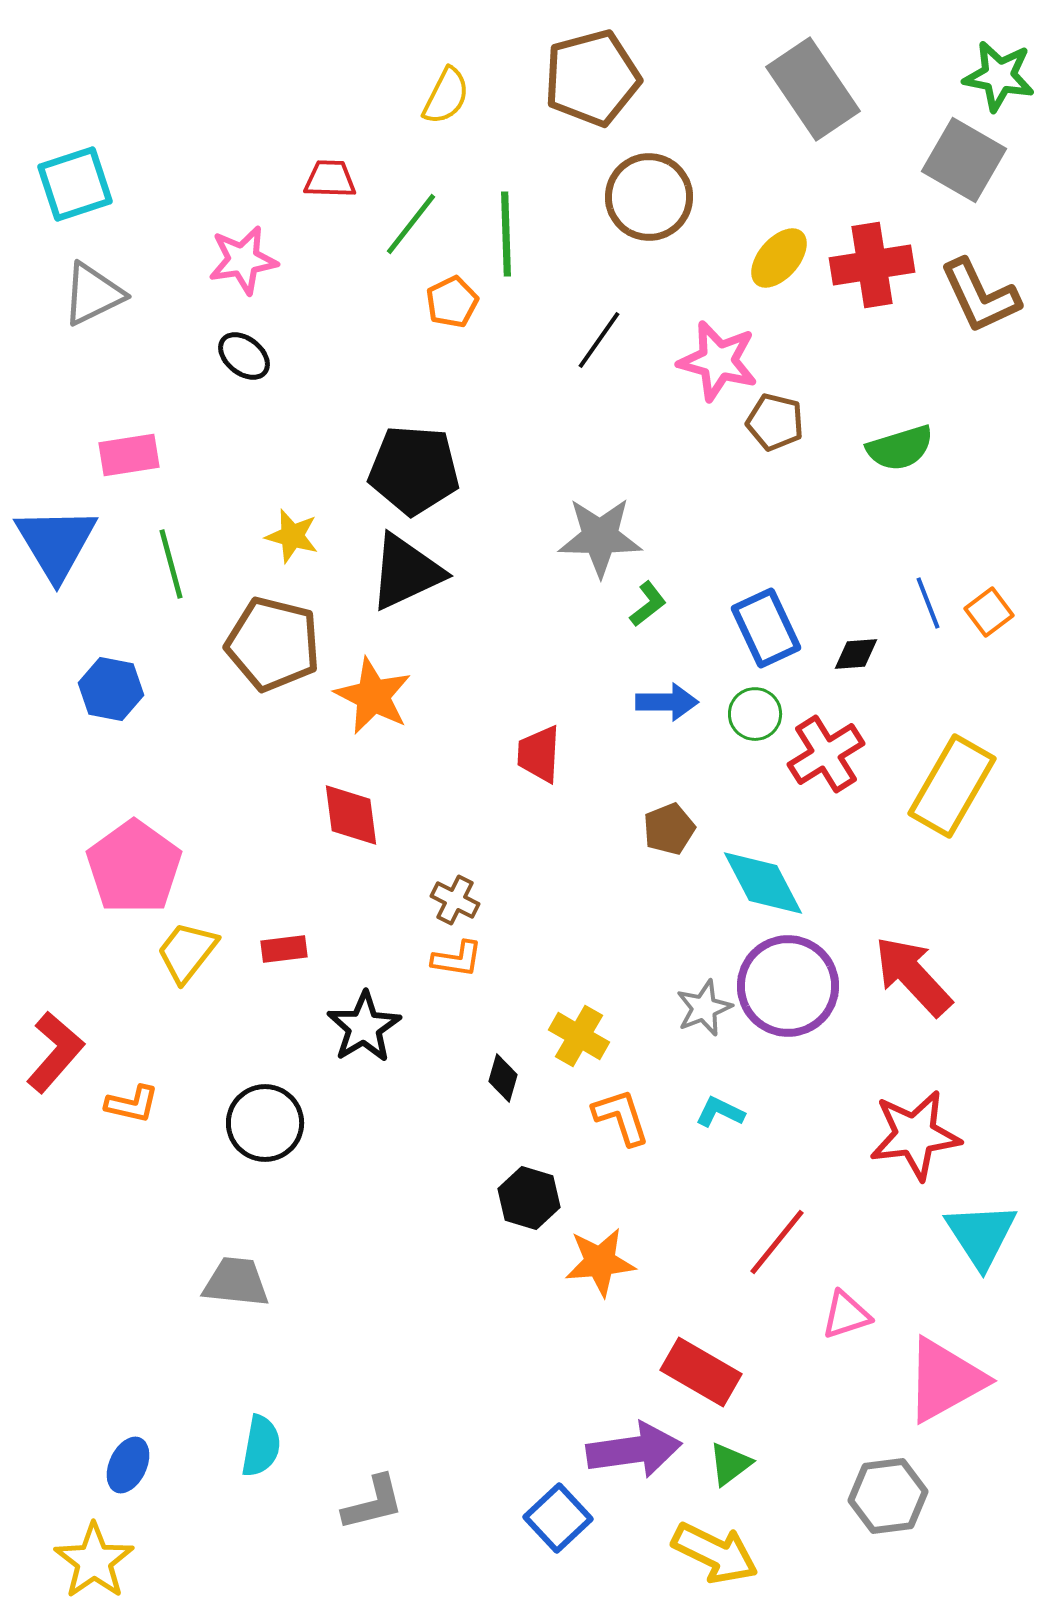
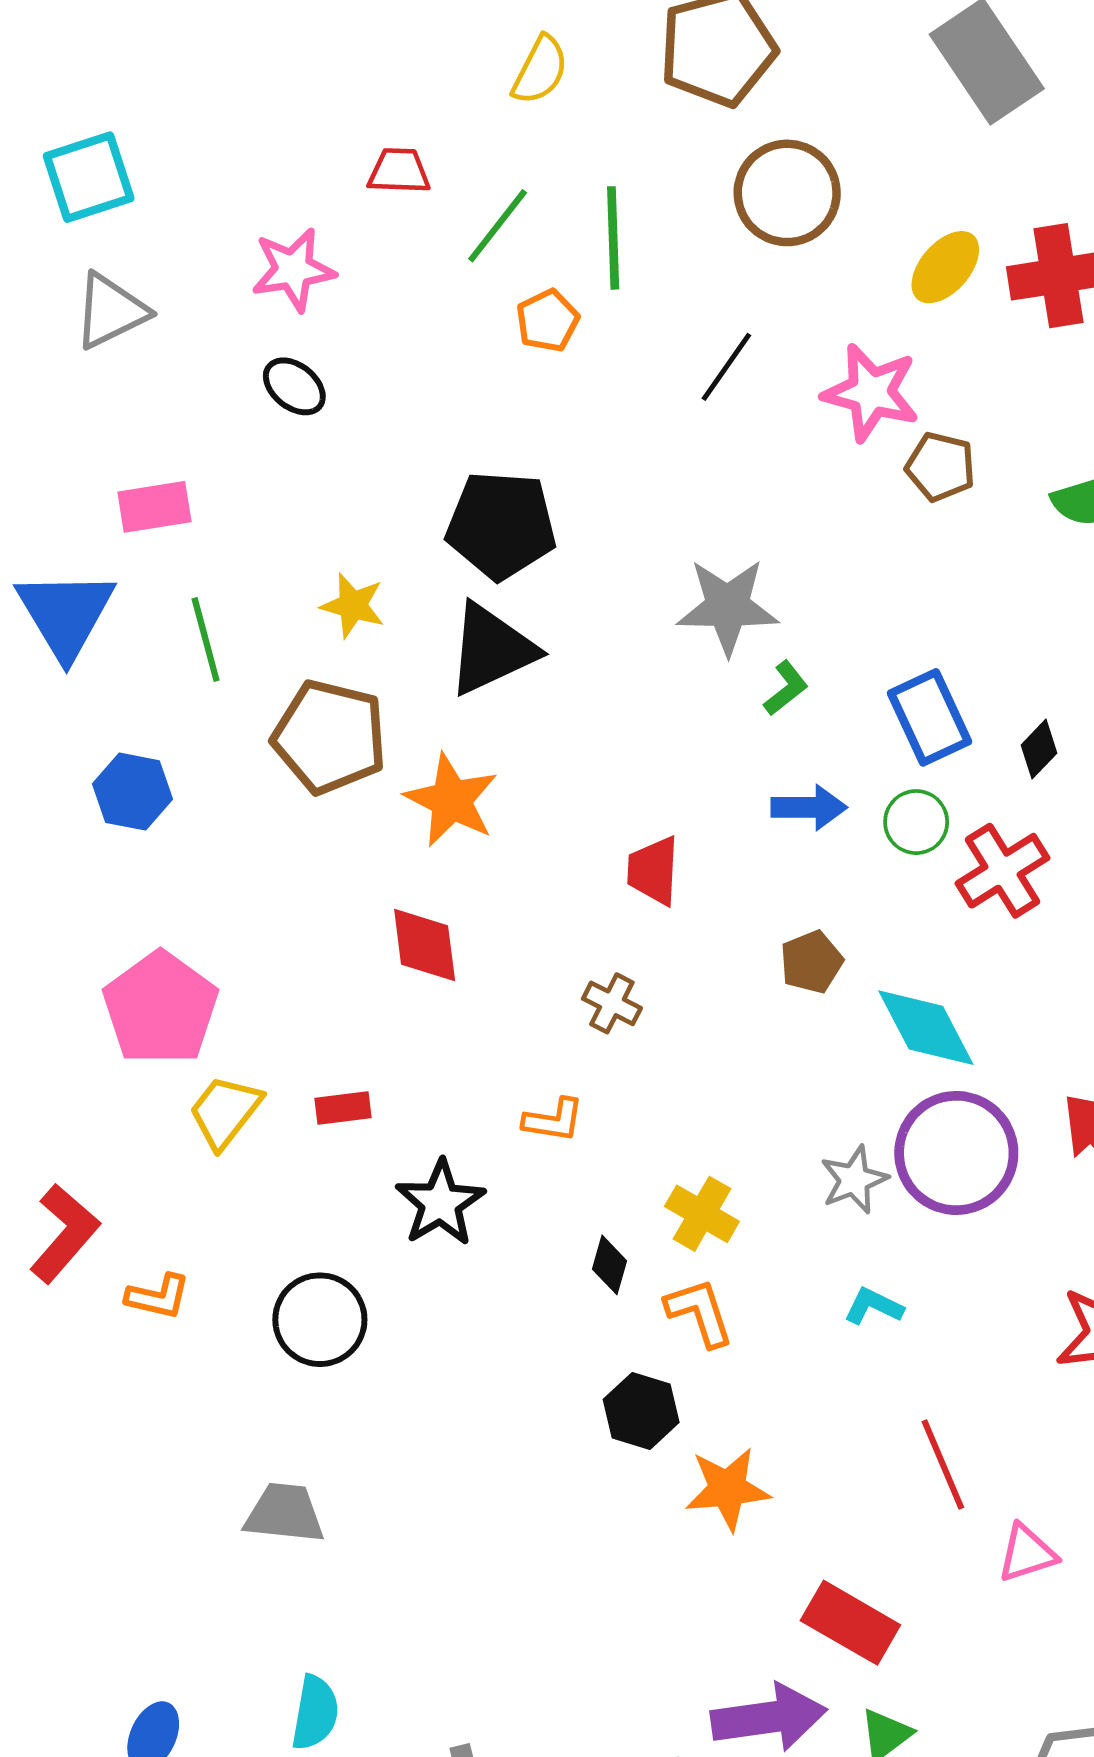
black diamond: (856, 654) -> (1039, 749), turned -42
brown cross: (455, 900) -> (612, 1003), moved
orange L-shape: (621, 1117) -> (700, 1312), moved
red line: (777, 1242) -> (943, 1464), turned -62

